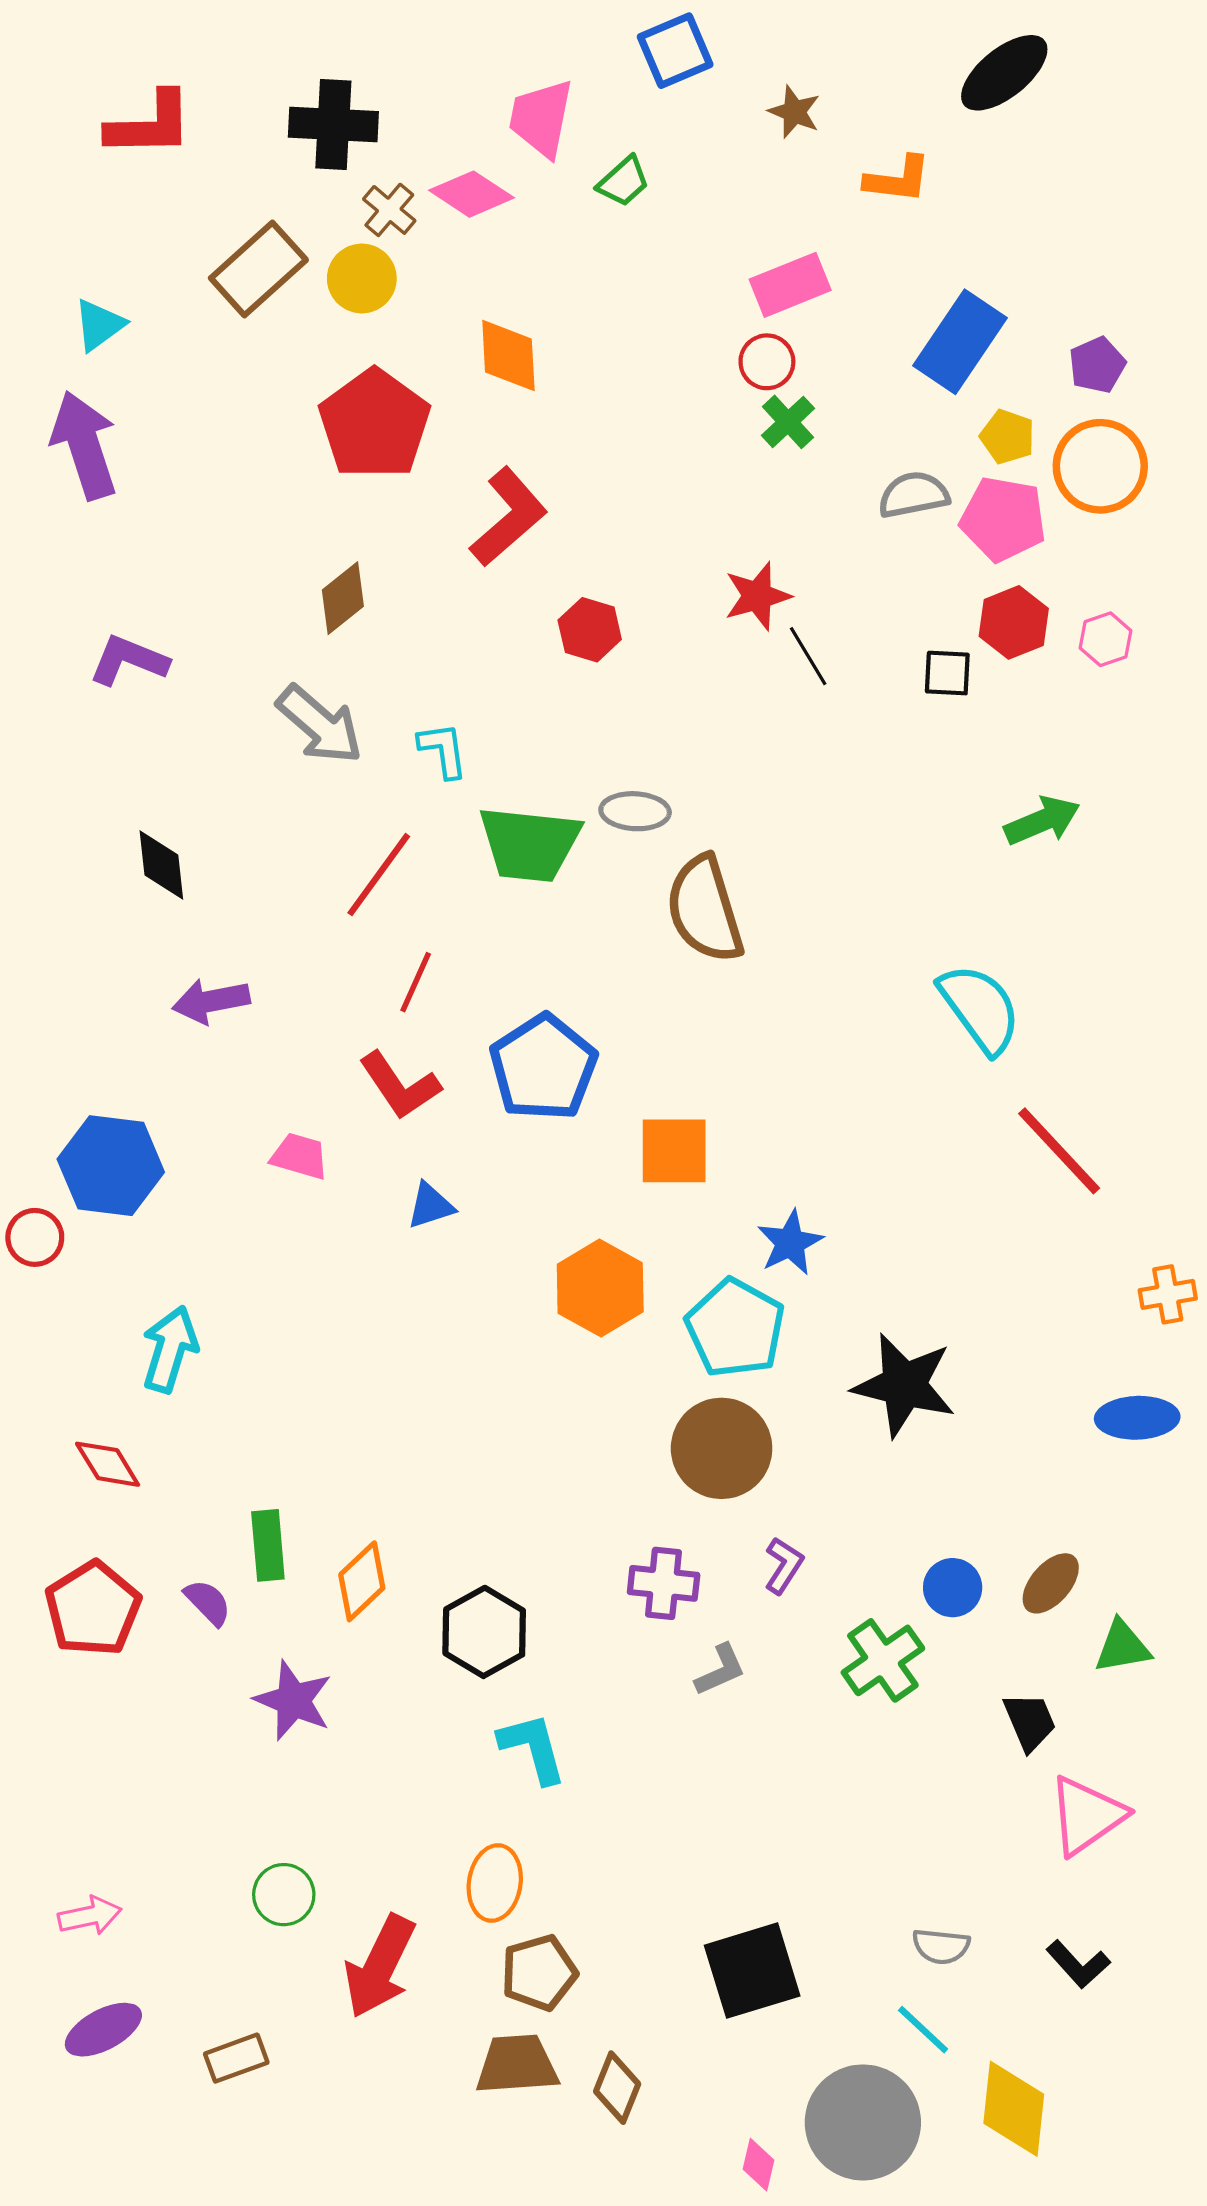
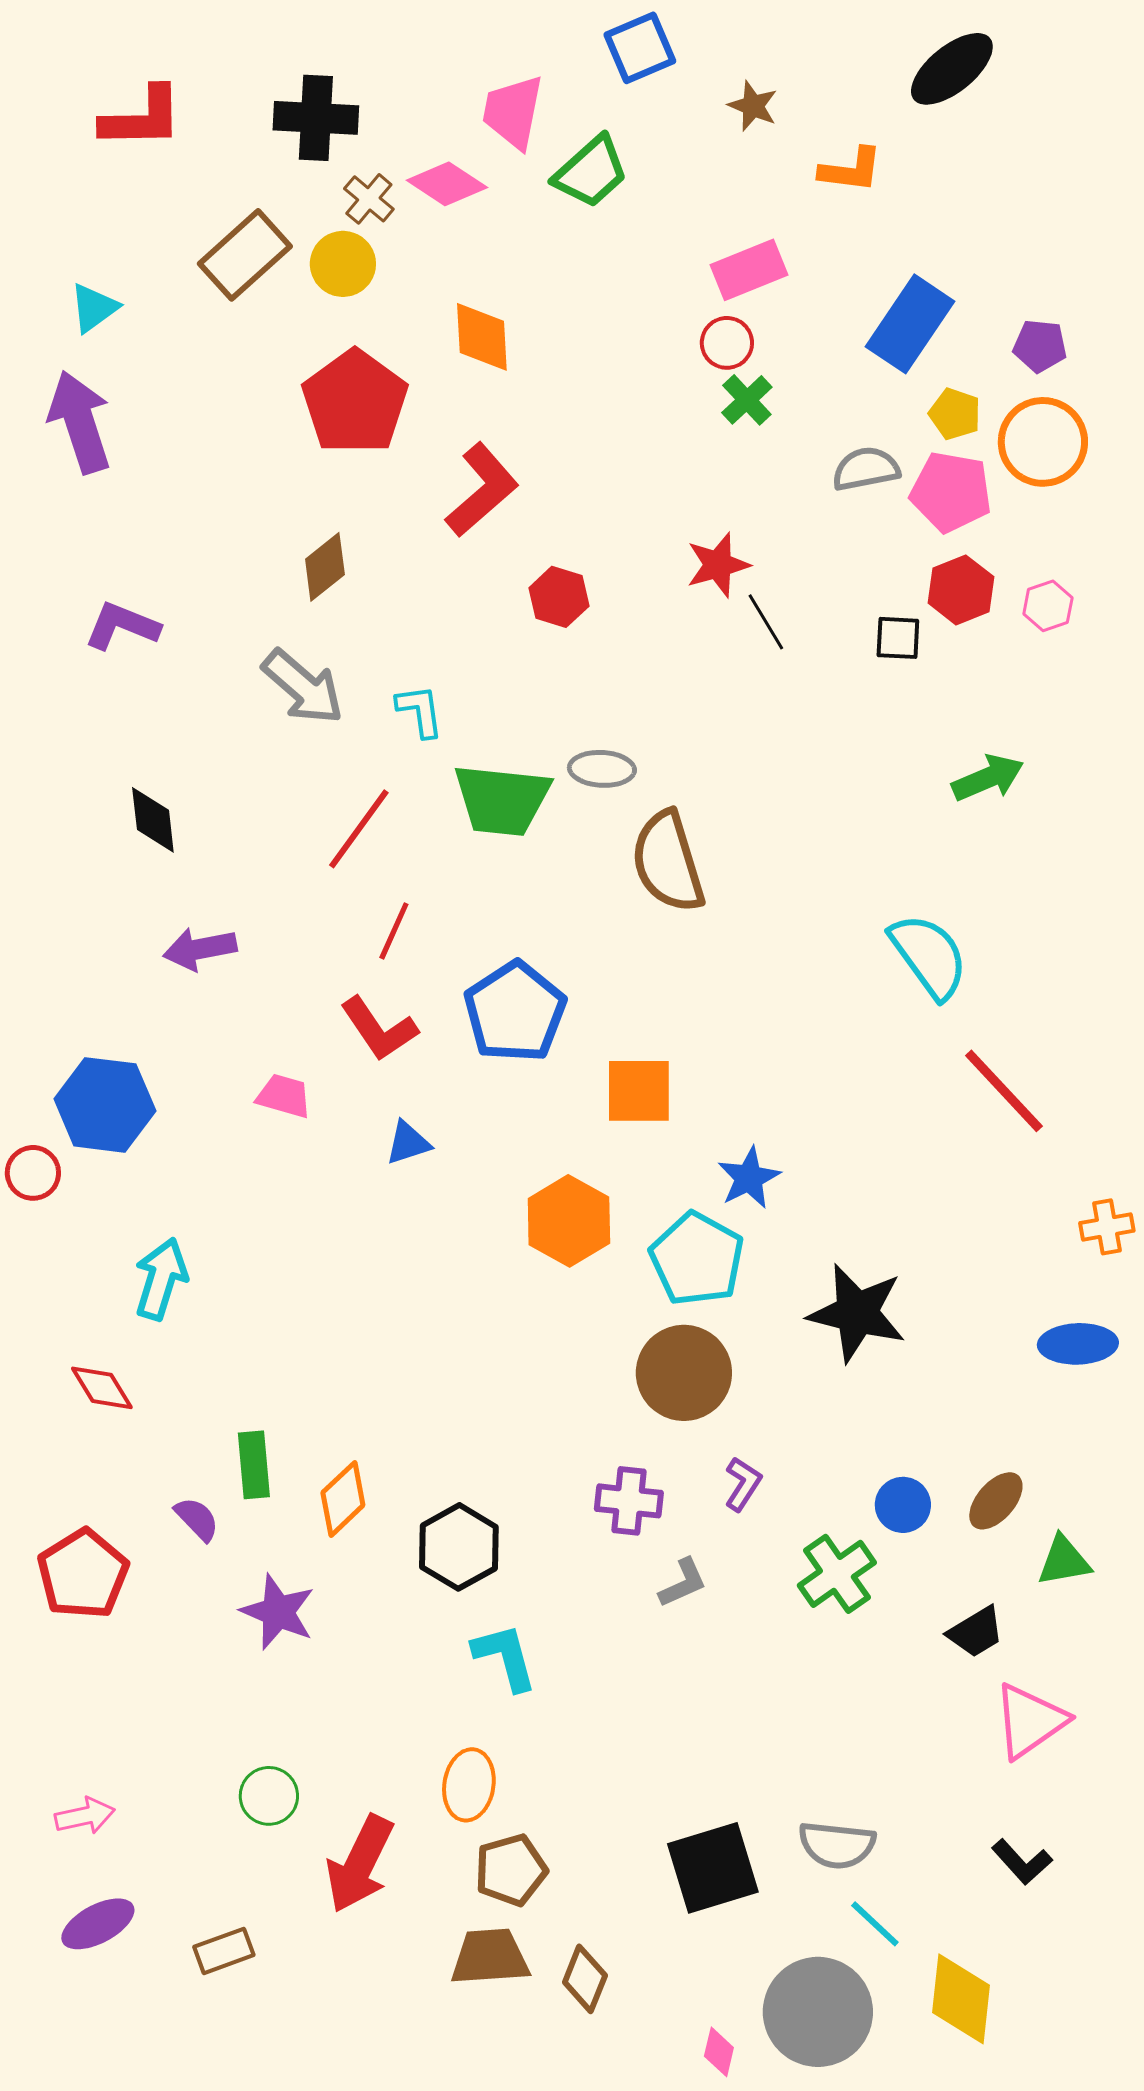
green trapezoid: (623, 181) -> (591, 172), size x1.5
purple pentagon: (1097, 365) -> (1040, 346), turned 30
red pentagon: (93, 1609) -> (83, 1574), moved
black trapezoid: (1030, 1722) -> (976, 1632), turned 82
gray semicircle: (941, 1946) -> (837, 1845), moved, size x1.4

